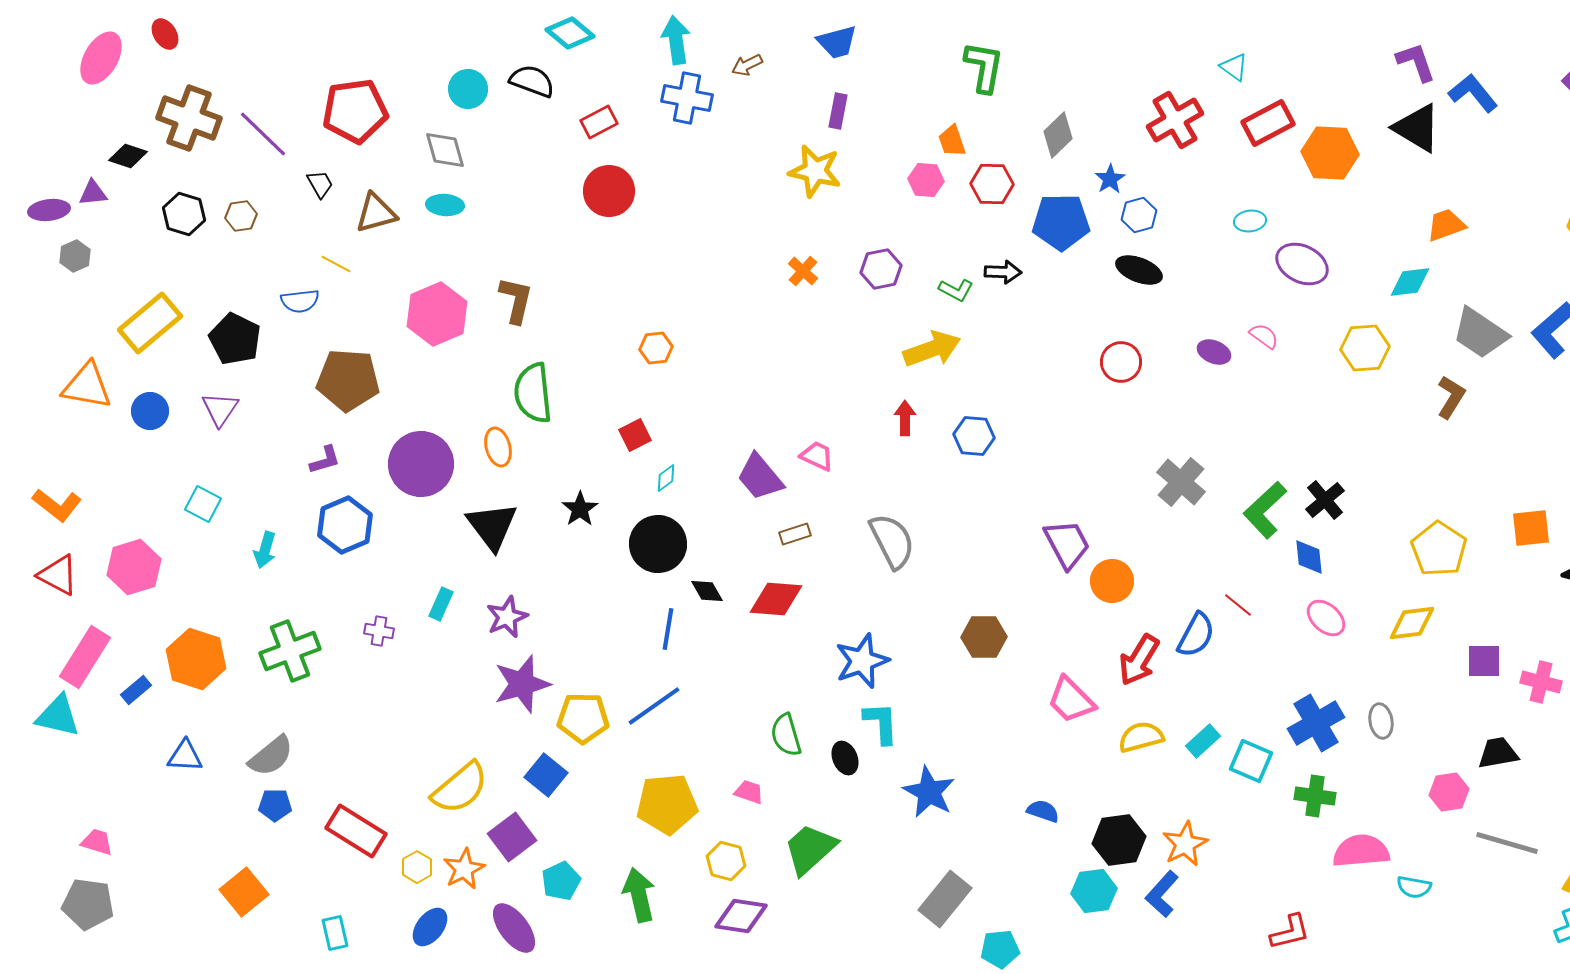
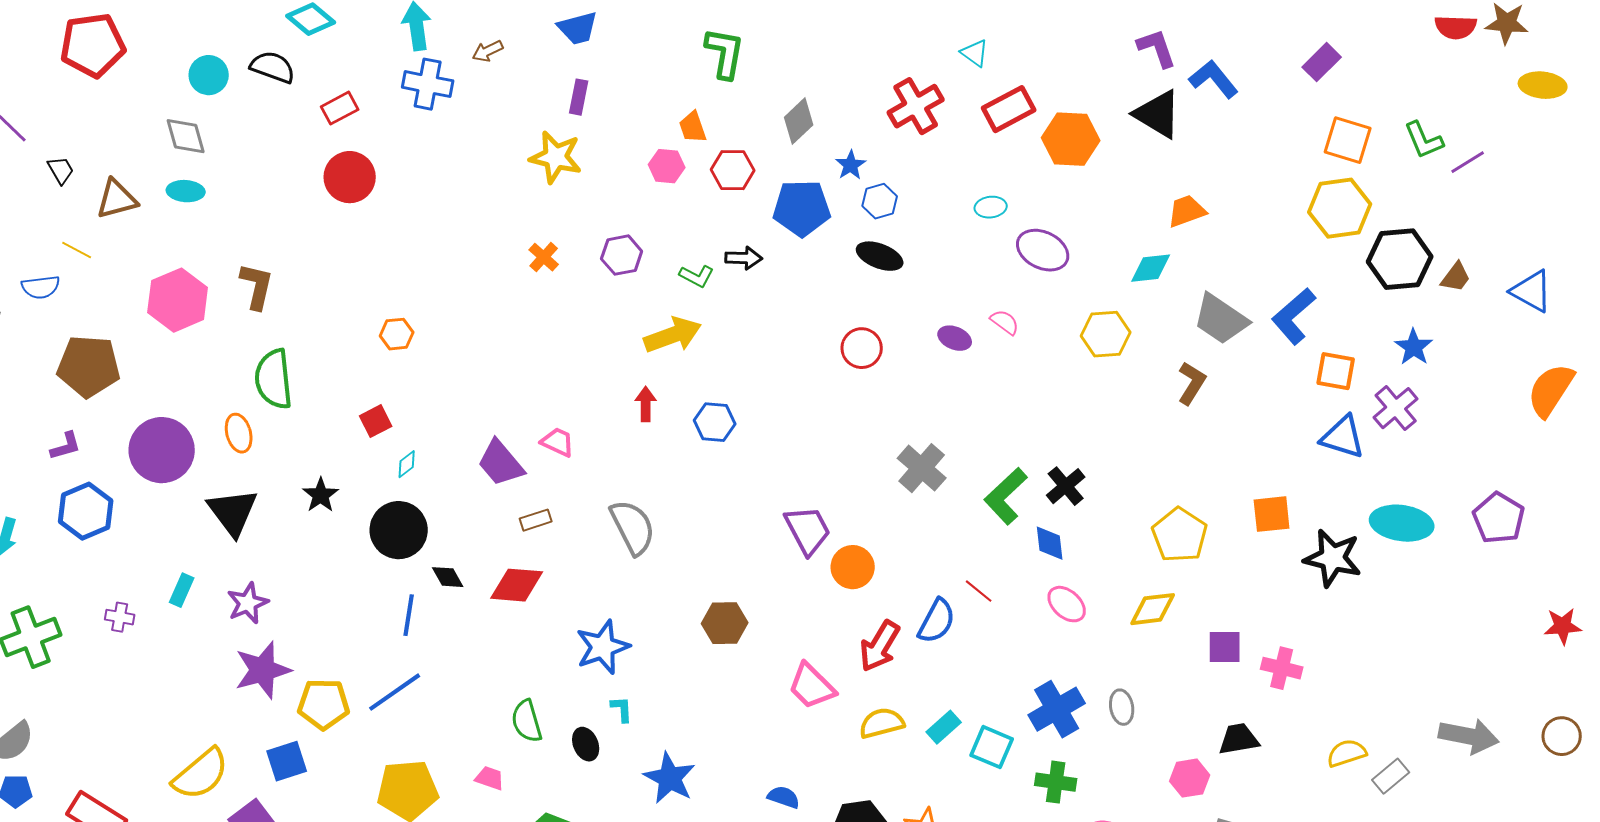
red pentagon: (355, 111) -> (93, 45), moved
cyan L-shape: (881, 723) -> (622, 709), size x0.6
blue square: (546, 775) -> (287, 761), turned 33

